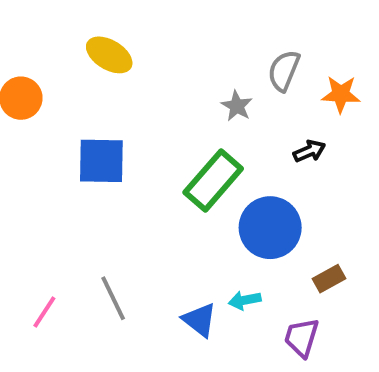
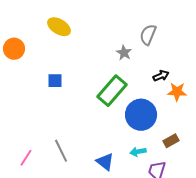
orange star: (341, 94) -> (177, 92), moved
blue square: (101, 161) -> (55, 81), size x0.6
cyan arrow: (245, 300) -> (138, 152), moved

